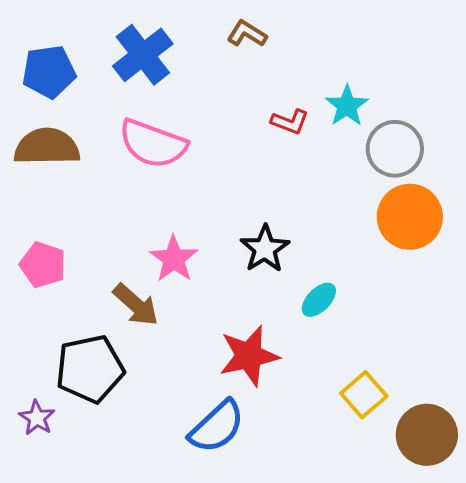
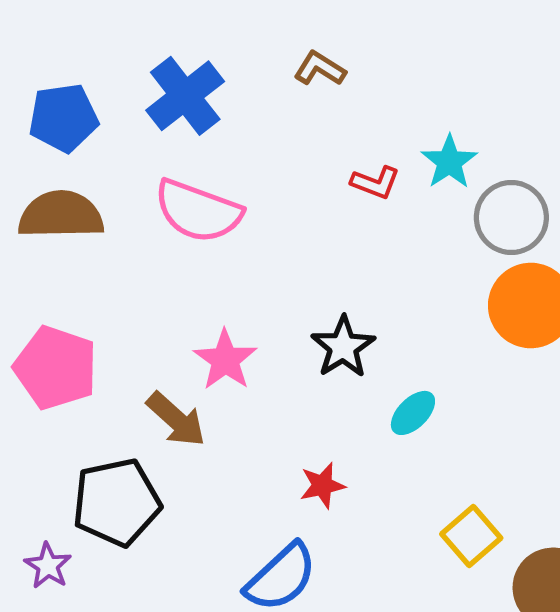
pink pentagon: (43, 265) -> (56, 368), size x1.4
red star: (249, 356) -> (322, 485), size x0.6

